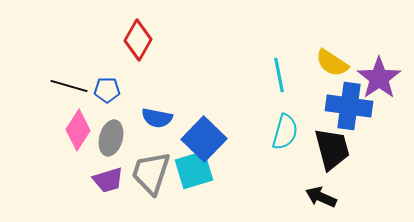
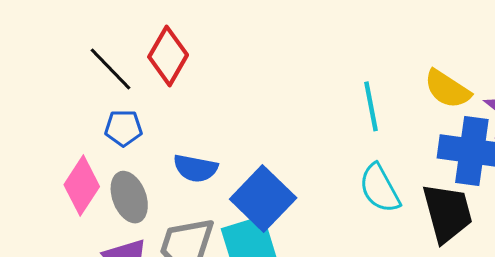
black line: (69, 86) -> (111, 69), moved, turned 30
cyan semicircle: (285, 132) -> (380, 188), turned 135
gray ellipse: (111, 138) -> (129, 197), turned -36

